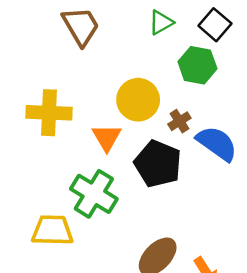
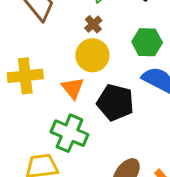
green hexagon: (197, 65) -> (147, 42), moved
brown cross: (179, 121) -> (93, 24), moved

